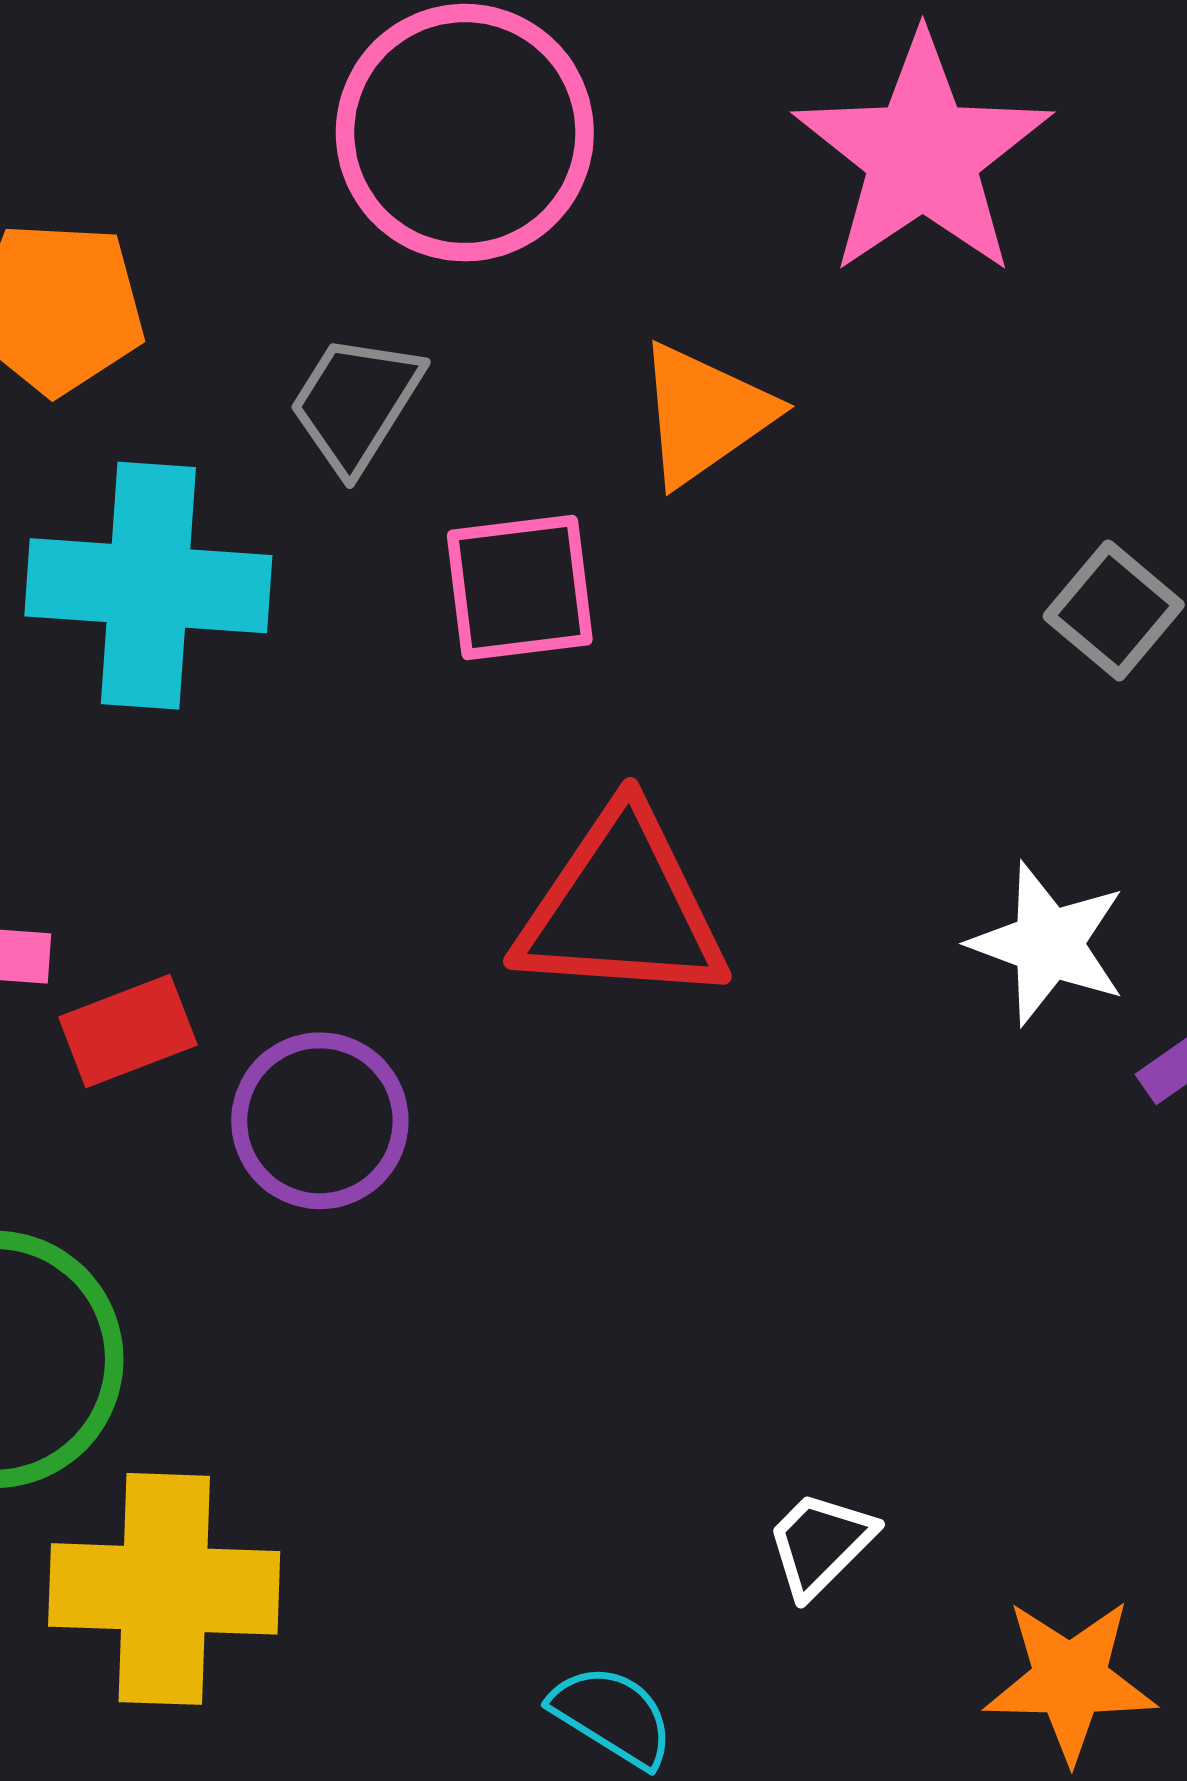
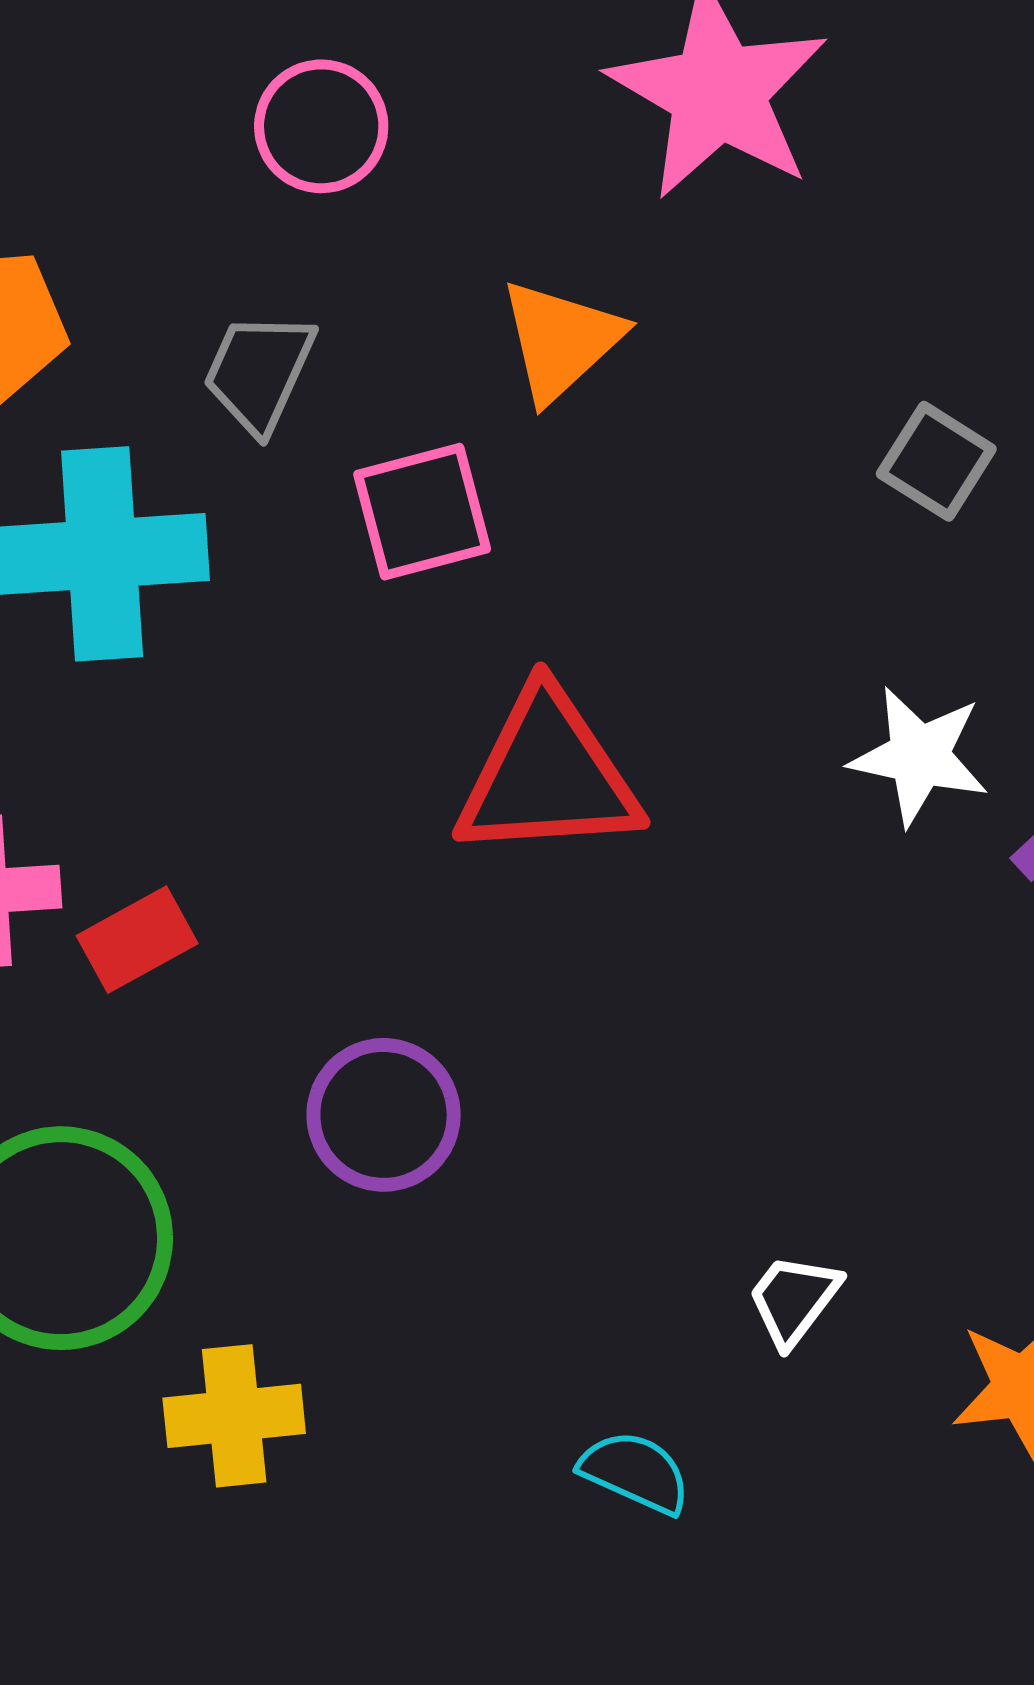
pink circle: (465, 133) -> (321, 126), size x0.6
purple circle: (320, 1121) -> (384, 1115), moved
yellow cross: (164, 1589) -> (234, 1416), size x0.7

